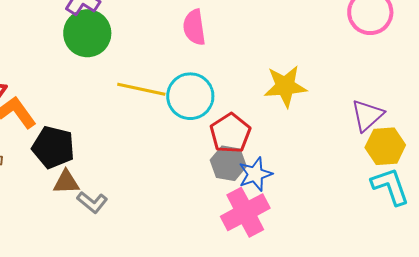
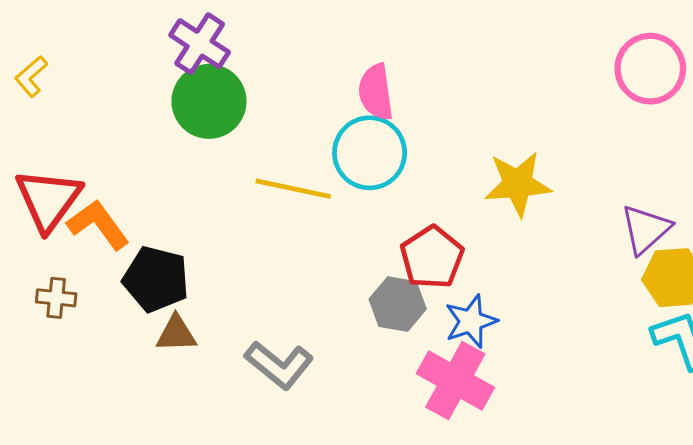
cyan circle: (190, 96) -> (370, 153), moved
gray hexagon: (228, 163) -> (398, 304), moved
gray L-shape: (92, 202) -> (279, 365), moved, size x1.4
pink cross: (245, 212) -> (455, 380), turned -33

